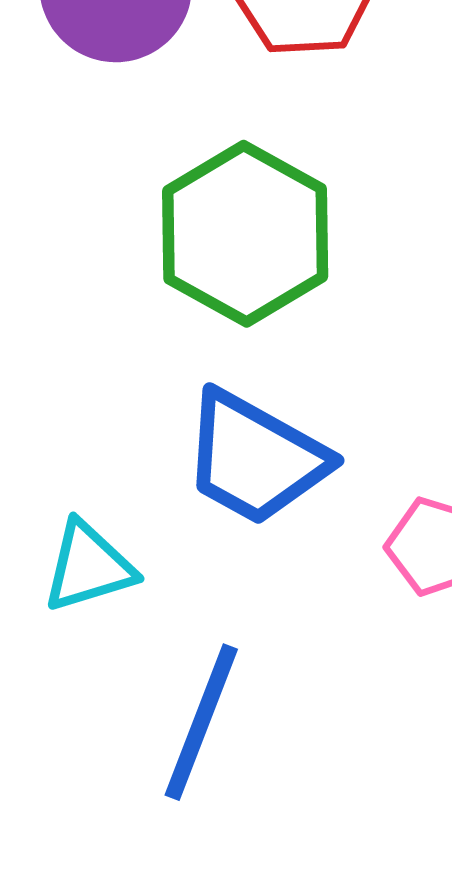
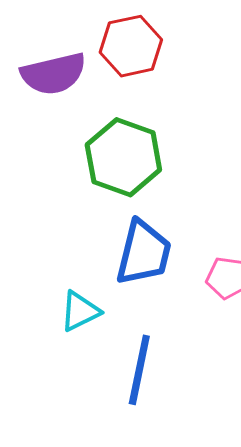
blue trapezoid: (255, 458) -> (144, 253), turned -96

